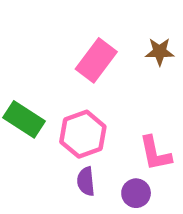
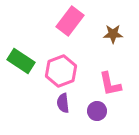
brown star: (160, 52) -> (113, 34), moved

